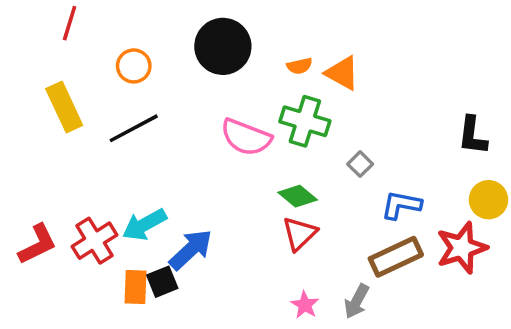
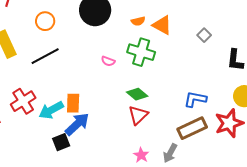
pink semicircle: (246, 137) -> (108, 61), size x0.5
gray square: (360, 164) -> (204, 35), moved
red cross: (94, 241) -> (23, 101), moved
orange rectangle: (135, 287) -> (73, 103), moved

